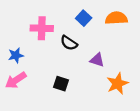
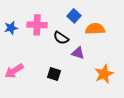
orange semicircle: (116, 18) -> (95, 29), moved
blue star: (16, 55) -> (11, 28), moved
purple triangle: (97, 60) -> (78, 53), moved

